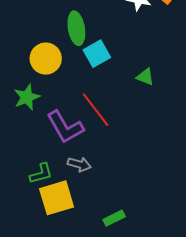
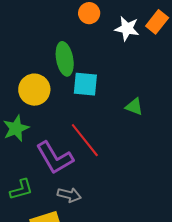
cyan square: (97, 54) -> (85, 84), turned 36
green L-shape: (41, 173) -> (21, 189), moved

